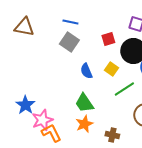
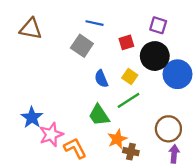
blue line: (70, 22) -> (94, 23), moved
green line: (124, 89) -> (129, 100), moved
orange star: (84, 124) -> (117, 139), moved
orange L-shape: (51, 133) -> (75, 148), moved

